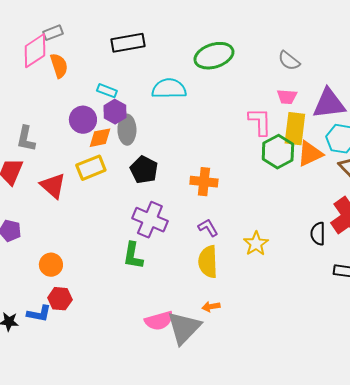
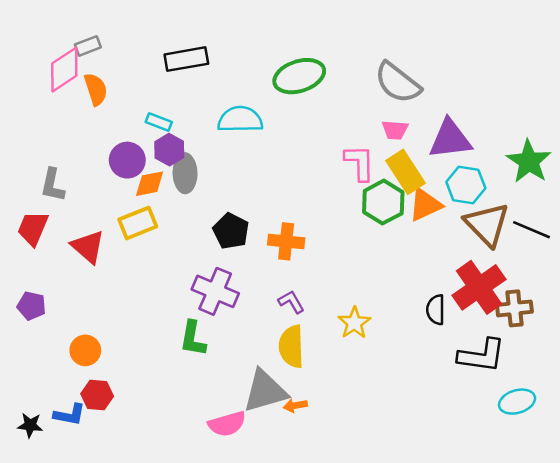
gray semicircle: (289, 61) -> (398, 83), size x1.6
yellow rectangle: (295, 129) -> (405, 172), turned -40
black pentagon: (144, 170) -> (231, 231), moved
gray triangle: (184, 328) -> (265, 391), moved, turned 30

